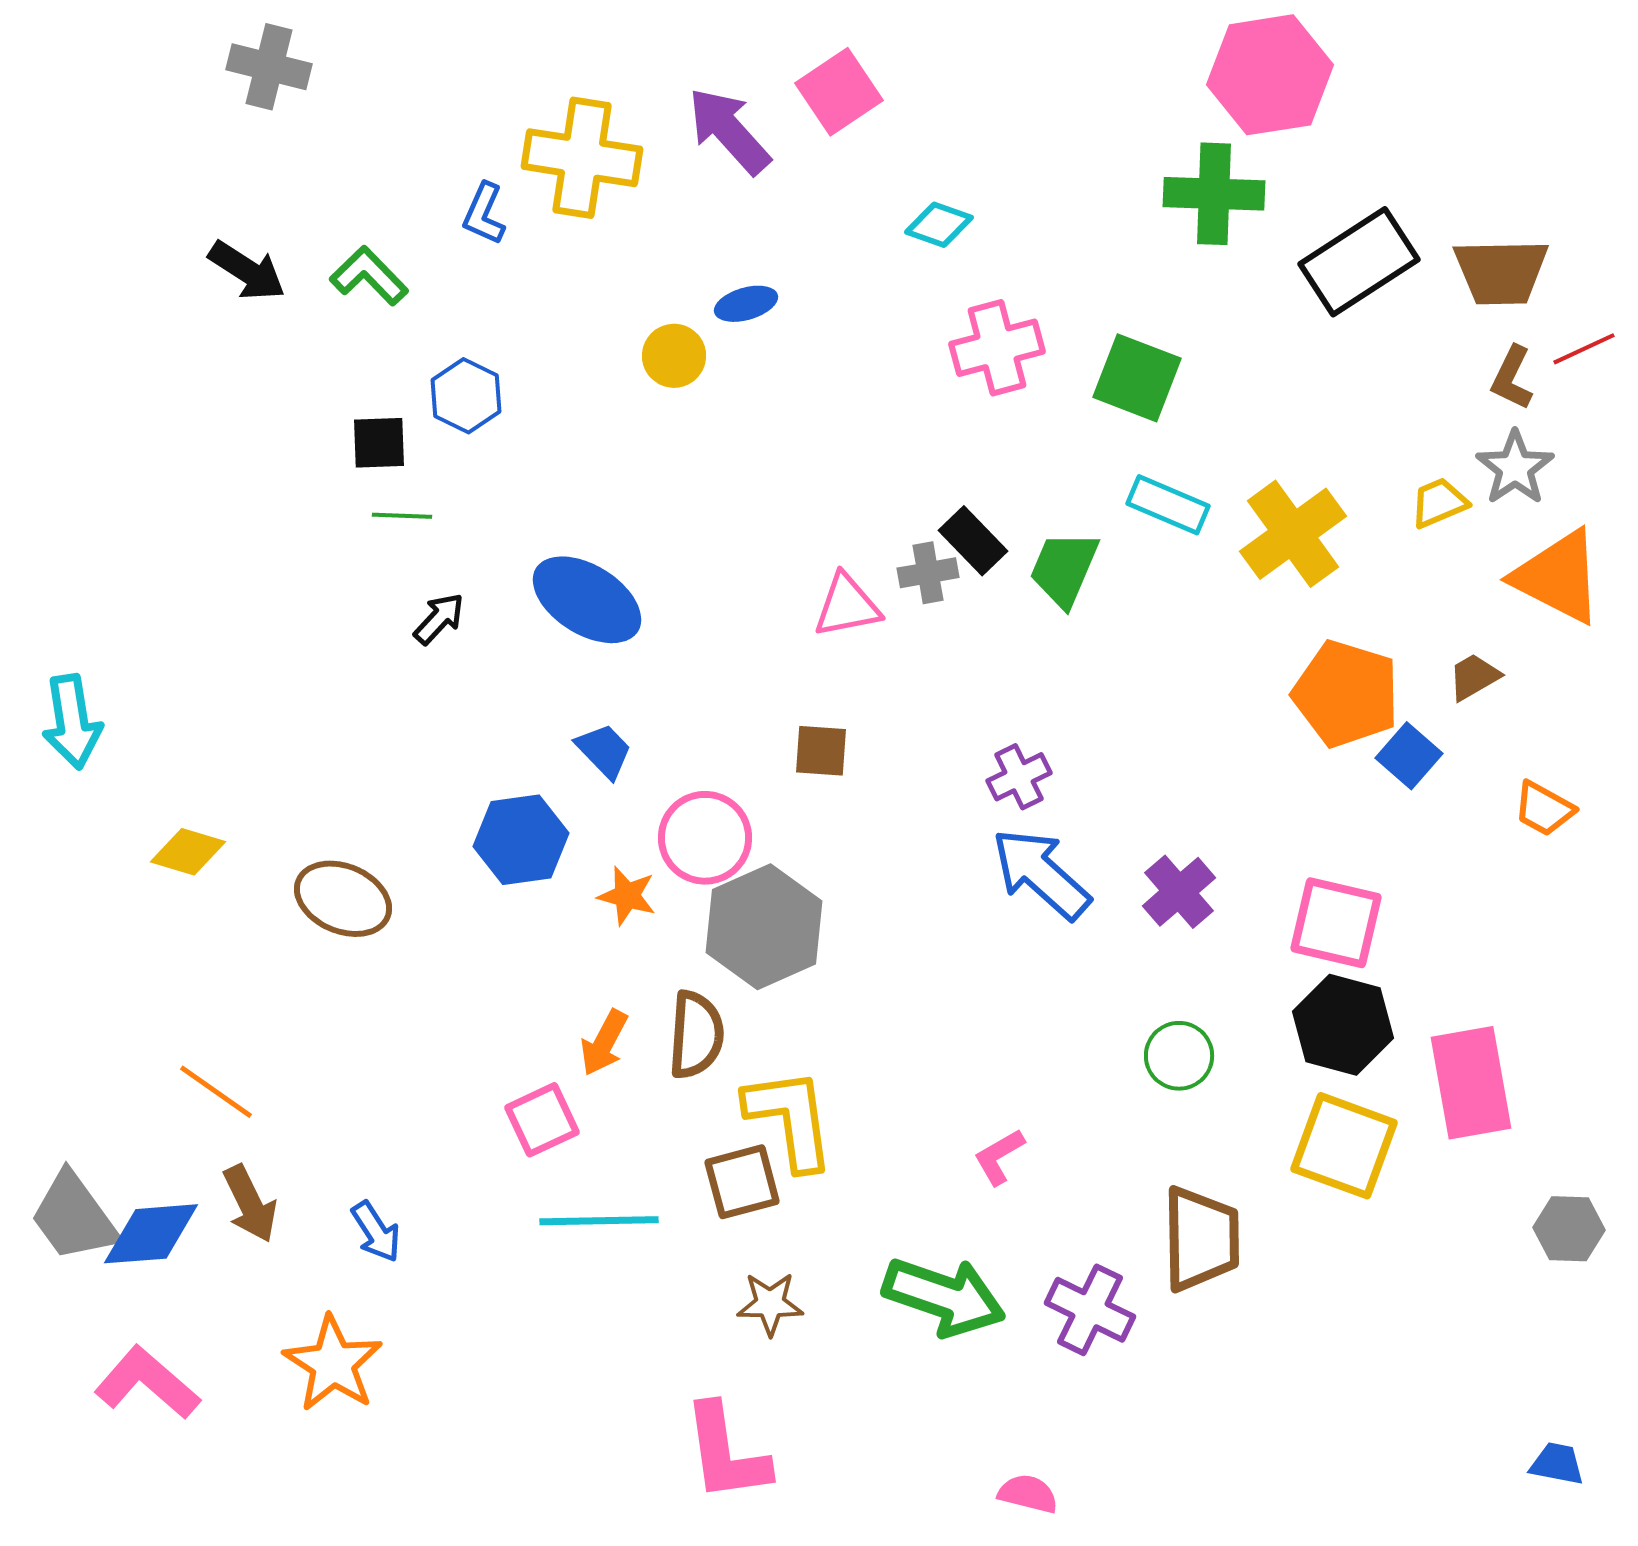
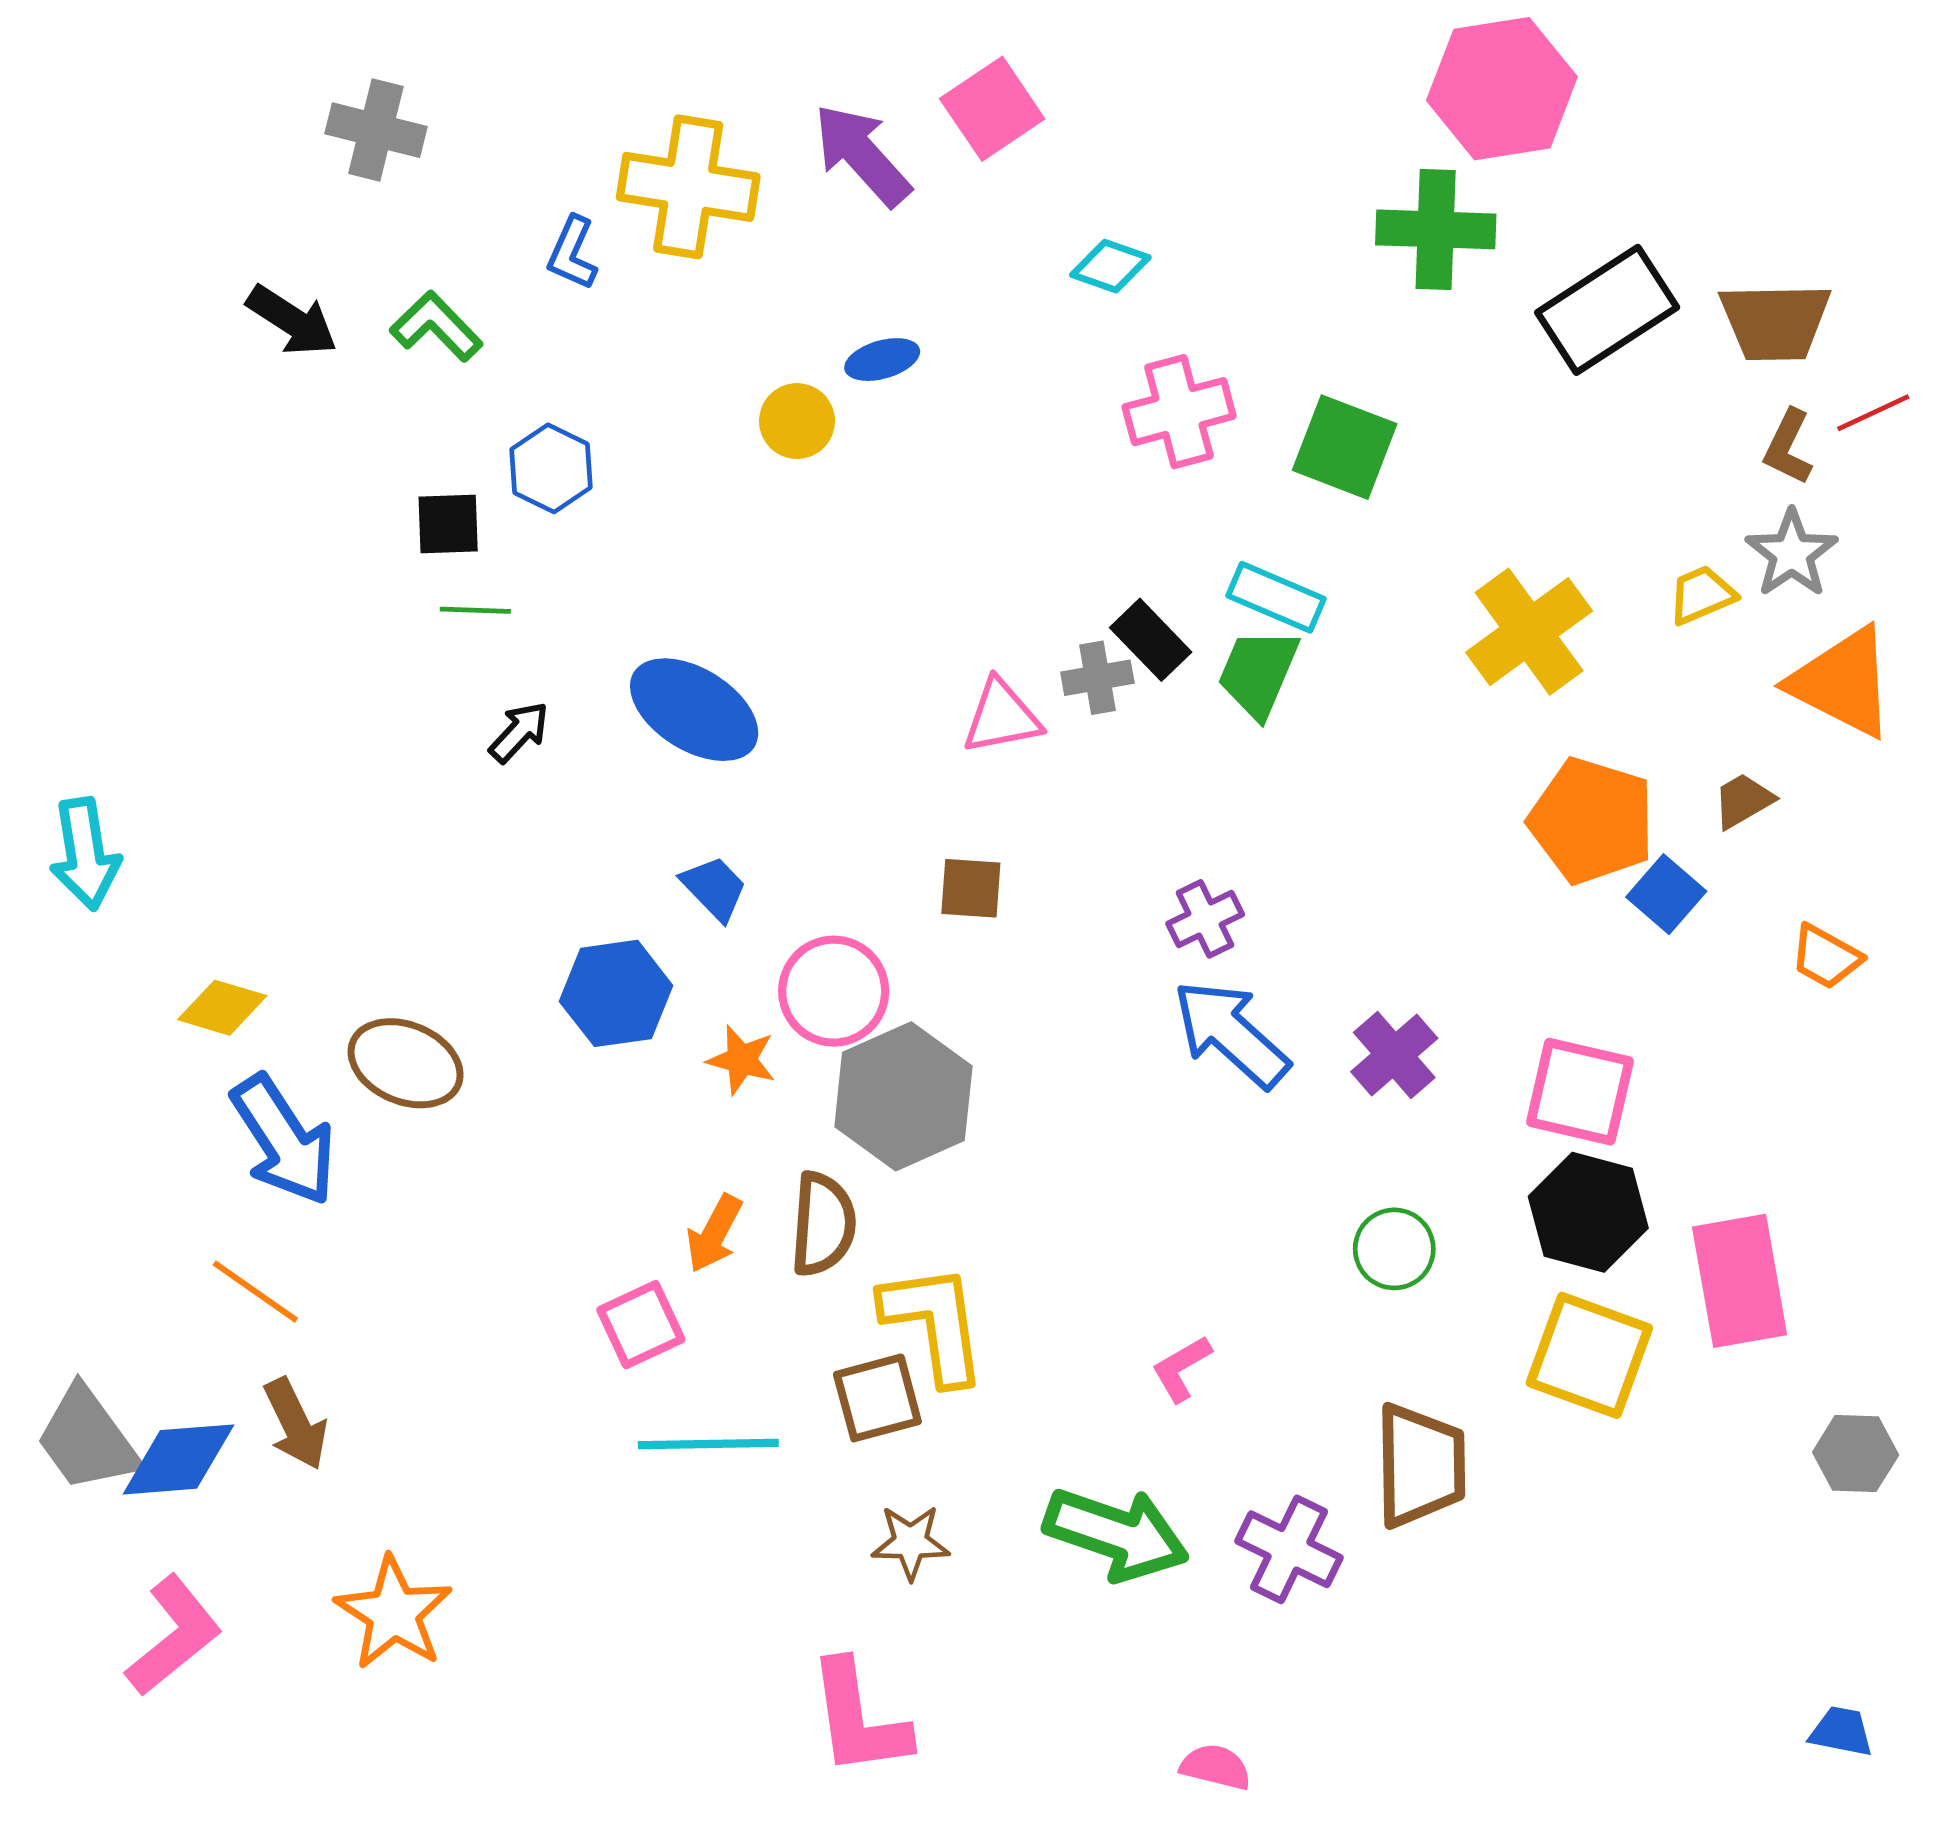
gray cross: (269, 67) -> (376, 130), moved
cyan rectangle: (1168, 505) -> (1276, 597), moved
blue arrow: (376, 1232) -> (284, 1140), moved, size x1.8
pink L-shape: (147, 1383) -> (174, 1636), turned 100

